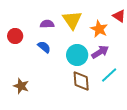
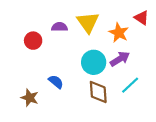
red circle: (15, 36) -> (33, 41), moved
blue semicircle: (44, 47) -> (56, 82), moved

